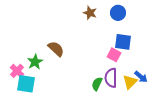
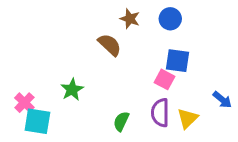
brown semicircle: (56, 49) -> (110, 45), moved
green star: (35, 62) -> (72, 90), moved
blue arrow: (141, 77) -> (222, 100), moved
green semicircle: (97, 84) -> (121, 121), moved

